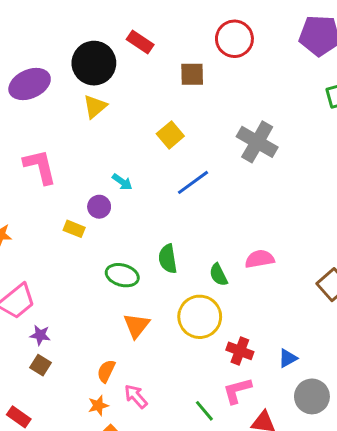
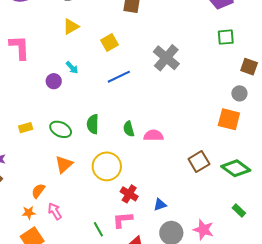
yellow triangle: (95, 107) -> (71, 27), moved
yellow rectangle: (74, 229) -> (26, 128), moved, turned -48
green semicircle: (218, 275) -> (129, 129), moved

